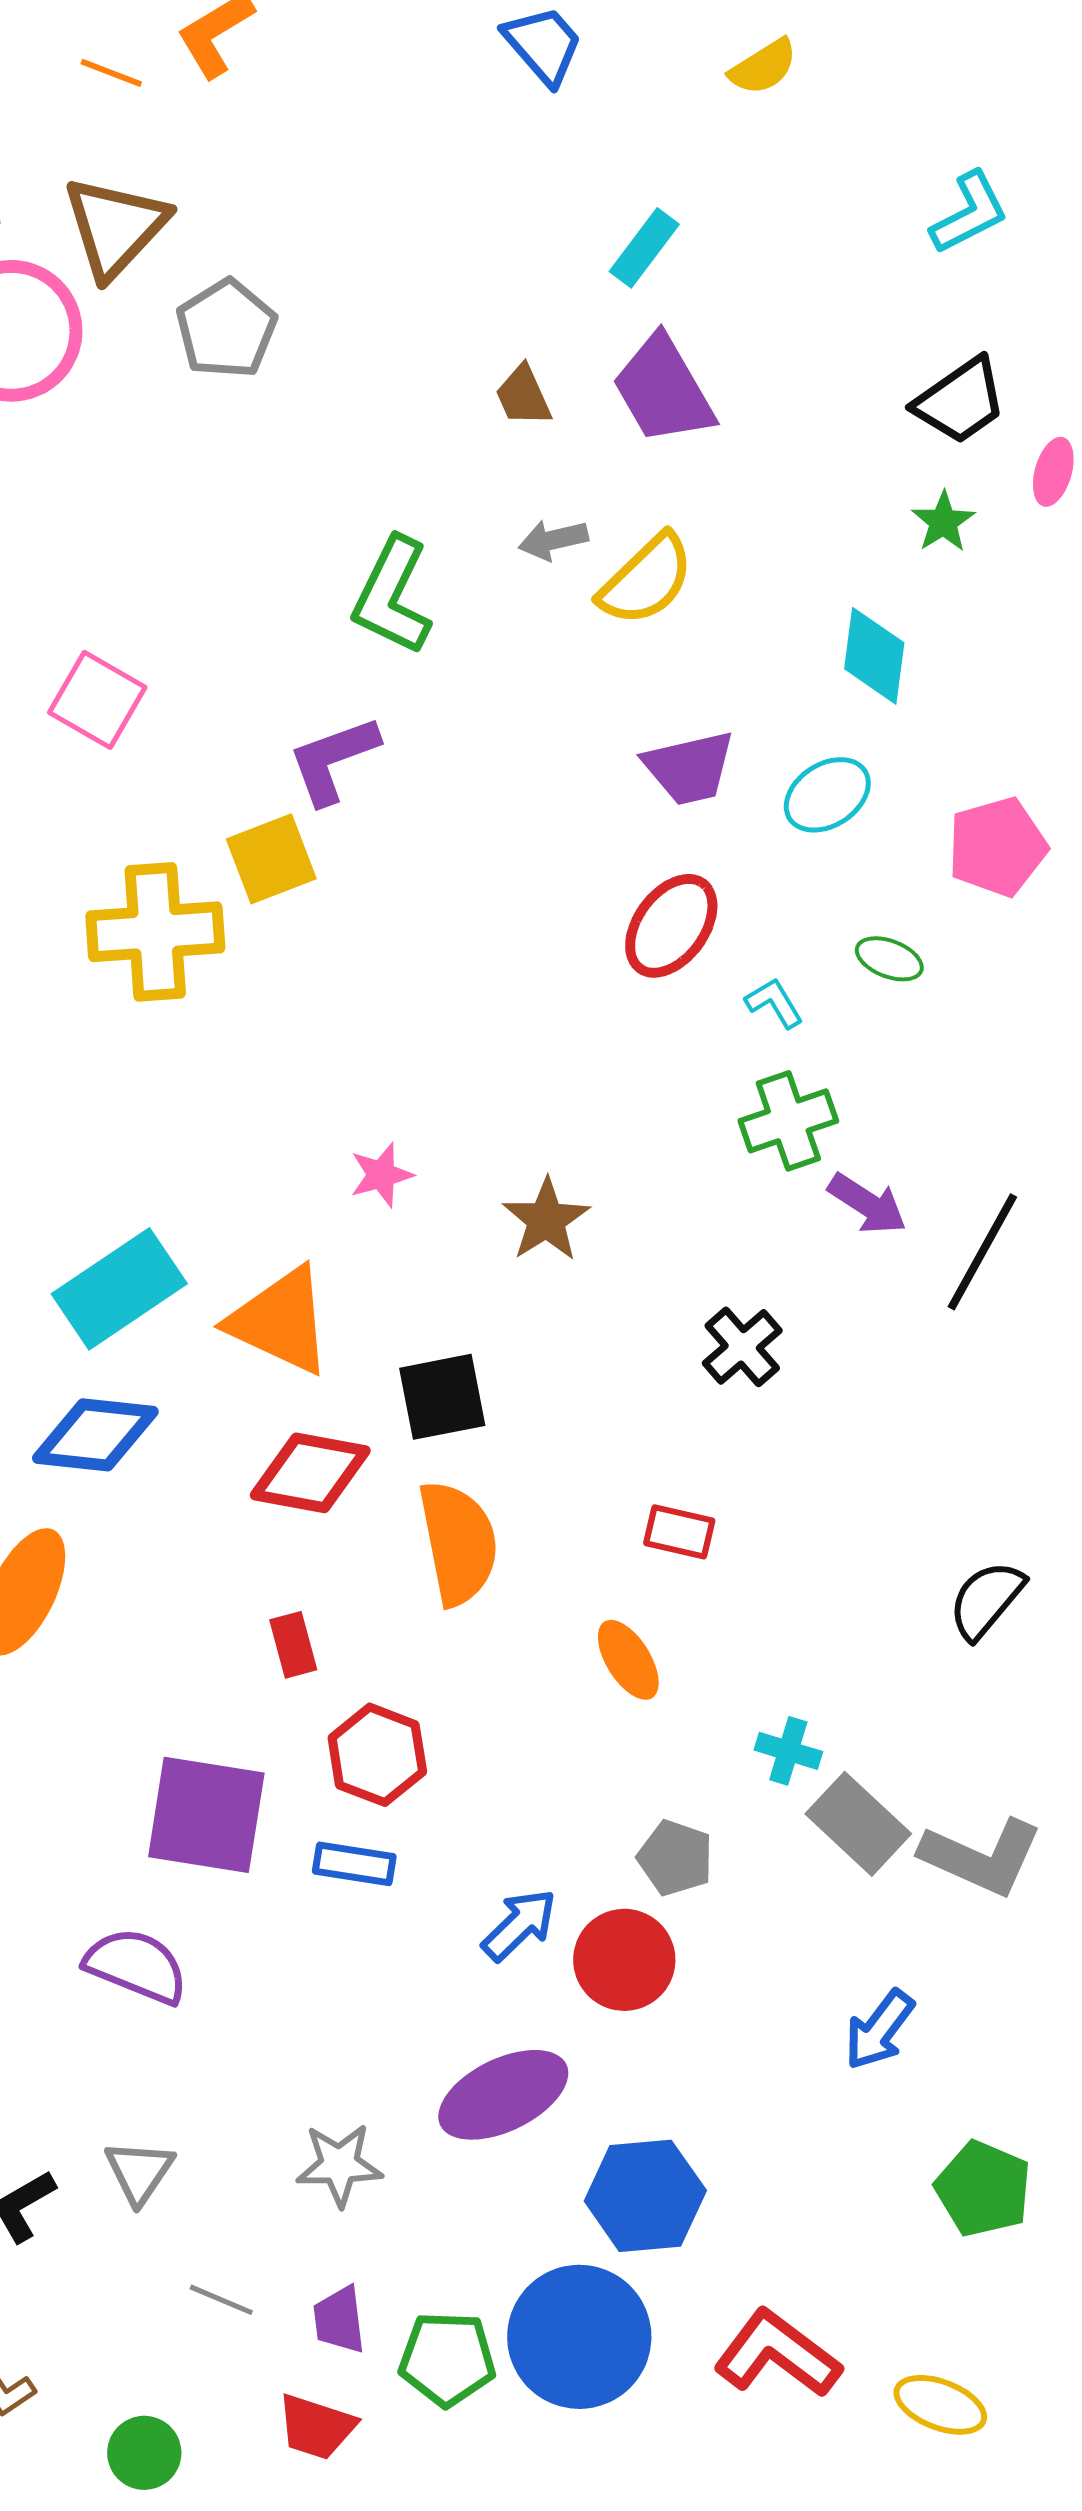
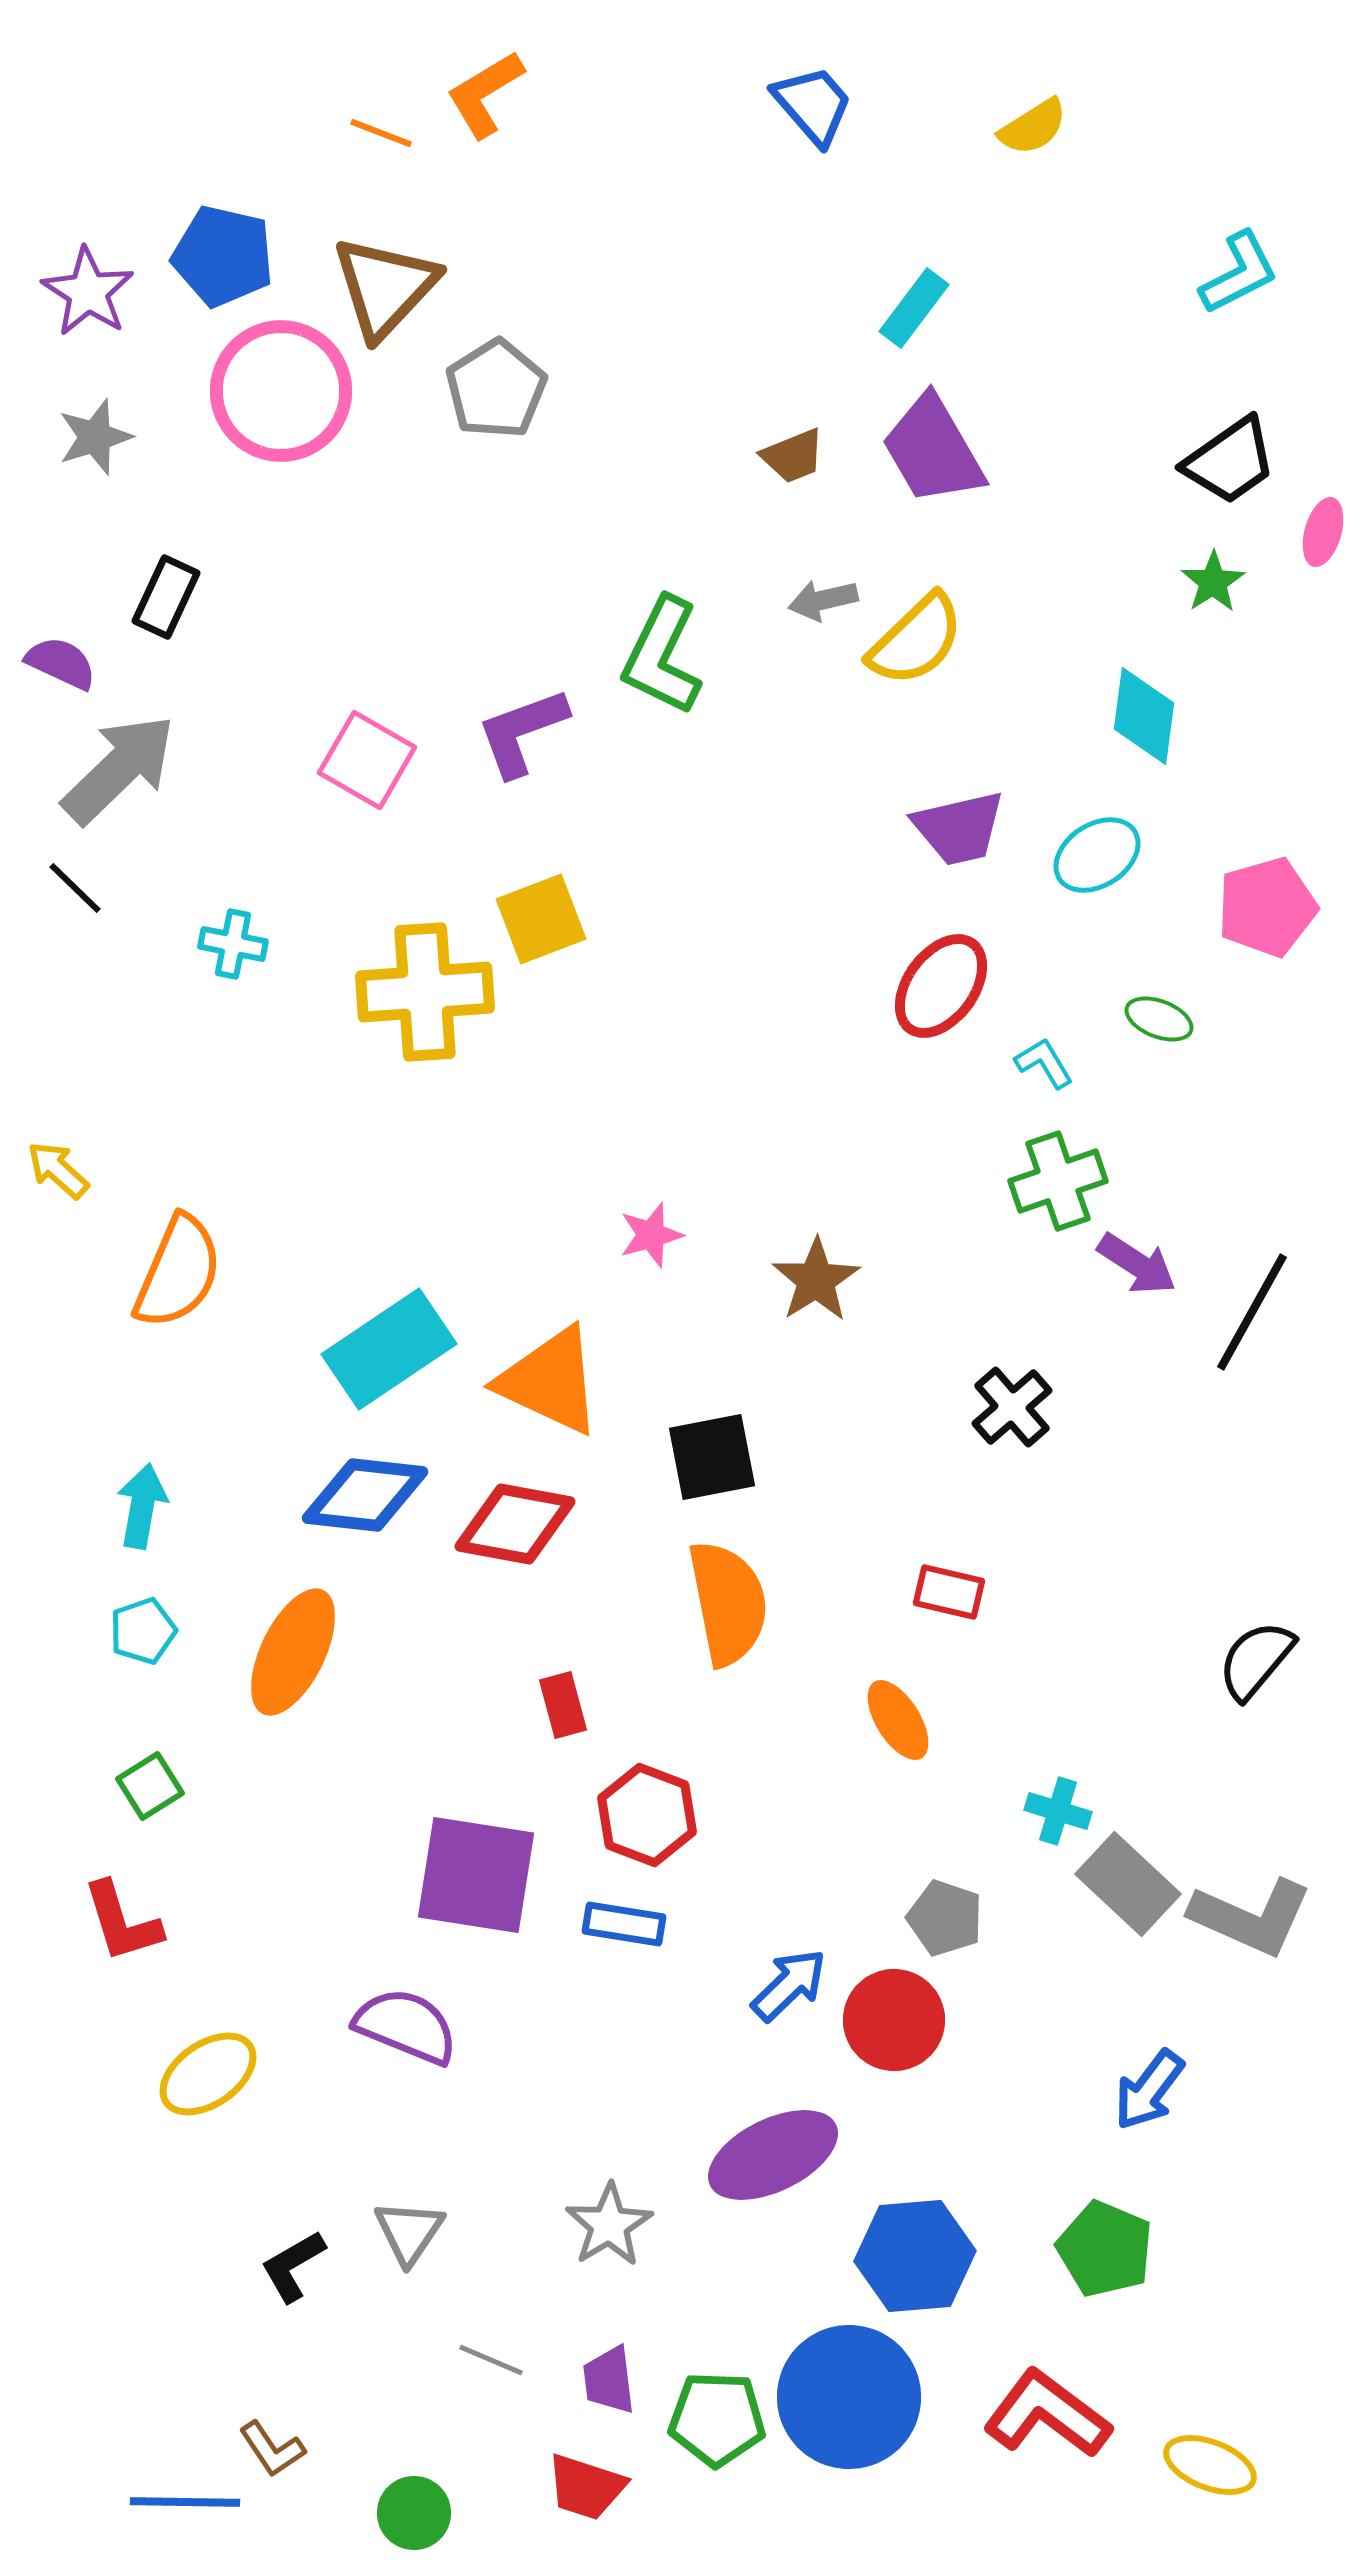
brown trapezoid: (523, 396) -> (793, 456), turned -88
purple L-shape: (333, 760) -> (522, 732), moved
red diamond: (310, 1473) -> (515, 1524), moved
gray star: (339, 2165) -> (609, 2225), turned -30
green pentagon: (983, 2189) -> (1105, 2249), moved

